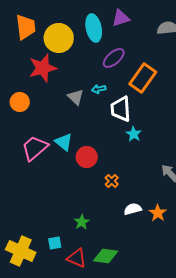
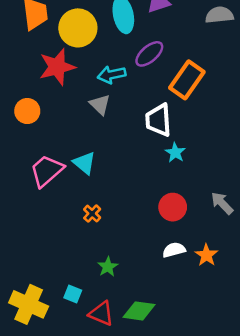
cyan arrow: (99, 89) -> (112, 75), moved, size x1.5
red circle: (87, 157) -> (173, 207), moved
orange cross: (112, 181) -> (92, 214), moved
cyan square: (55, 243) -> (73, 294), turned 32

